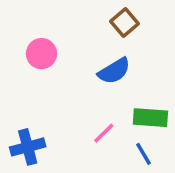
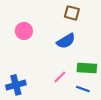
brown square: (124, 22) -> (72, 13), turned -35
blue line: (143, 154) -> (83, 89), turned -40

